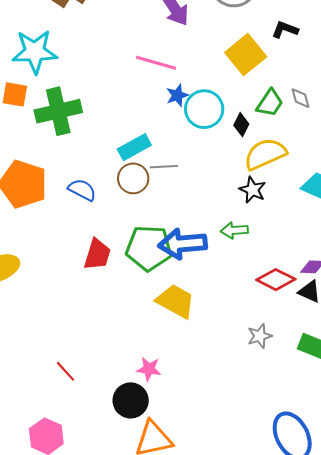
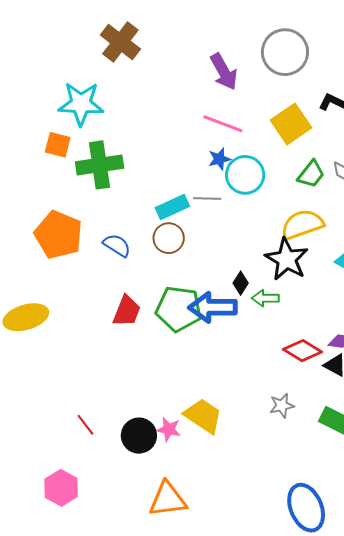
pink line: (156, 63) -> (223, 124), moved
black diamond: (241, 125) -> (241, 283), moved
gray line: (164, 167) -> (207, 199), moved
black star: (252, 190) -> (287, 259), size x1.6
yellow trapezoid: (176, 301) -> (203, 416), moved
black circle: (131, 400) -> (139, 436), moved

